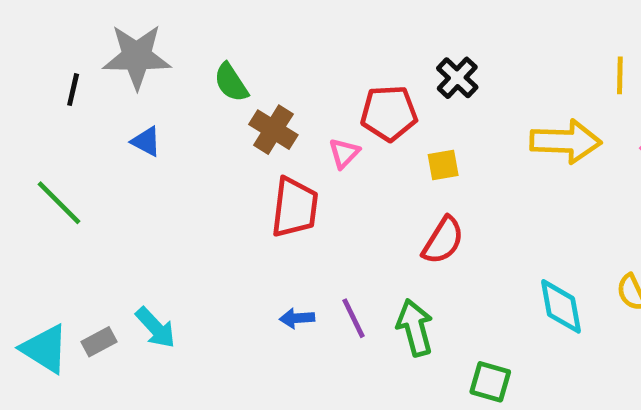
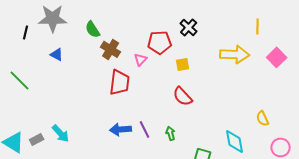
red semicircle: (443, 240) -> (183, 96), turned 105
cyan diamond: (561, 306) -> (235, 141), moved
blue arrow: (297, 318) -> (121, 129), size x1.5
green arrow: (415, 328) -> (171, 133), size x0.6

